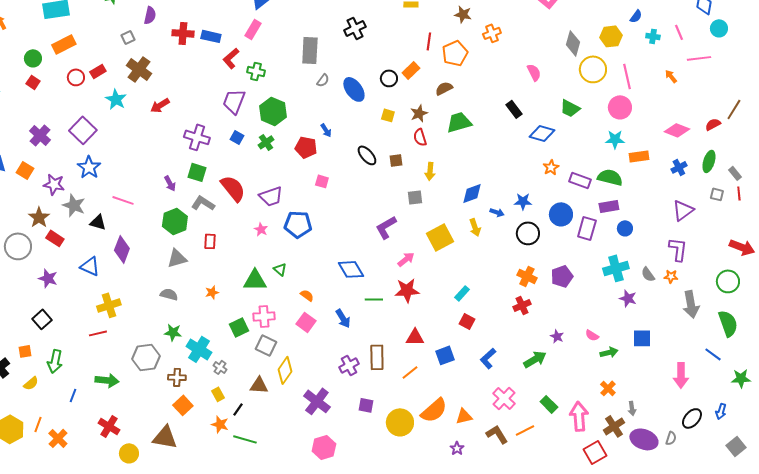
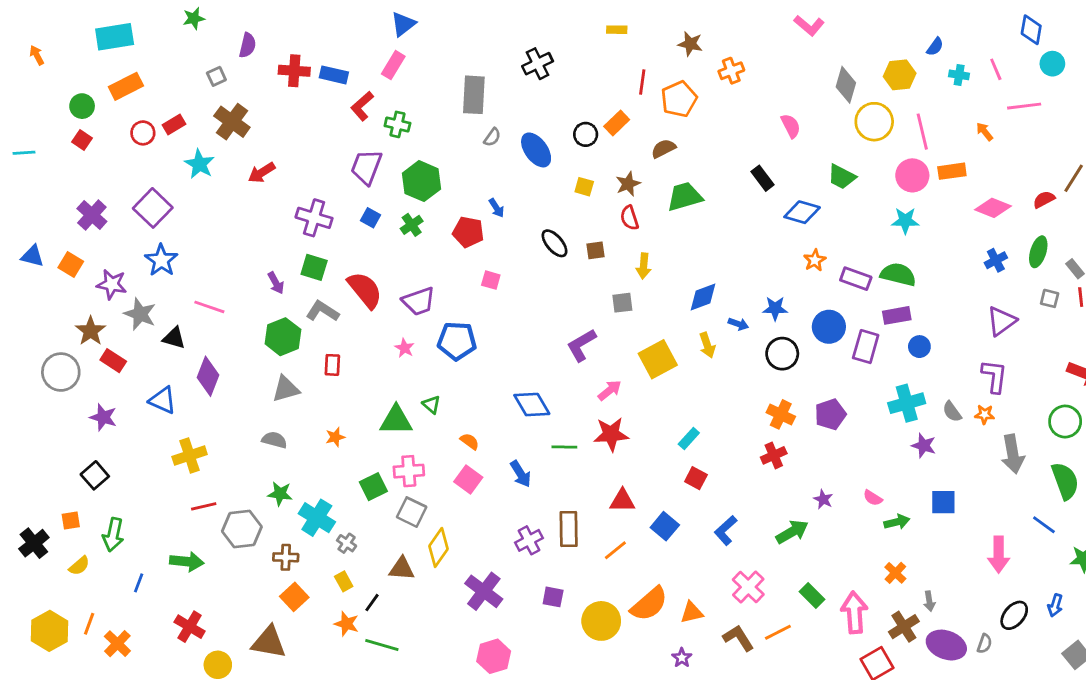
orange rectangle: (639, 156) -> (952, 171), moved
red line: (98, 333) -> (204, 506), moved
blue square: (445, 355) -> (665, 526), turned -30

